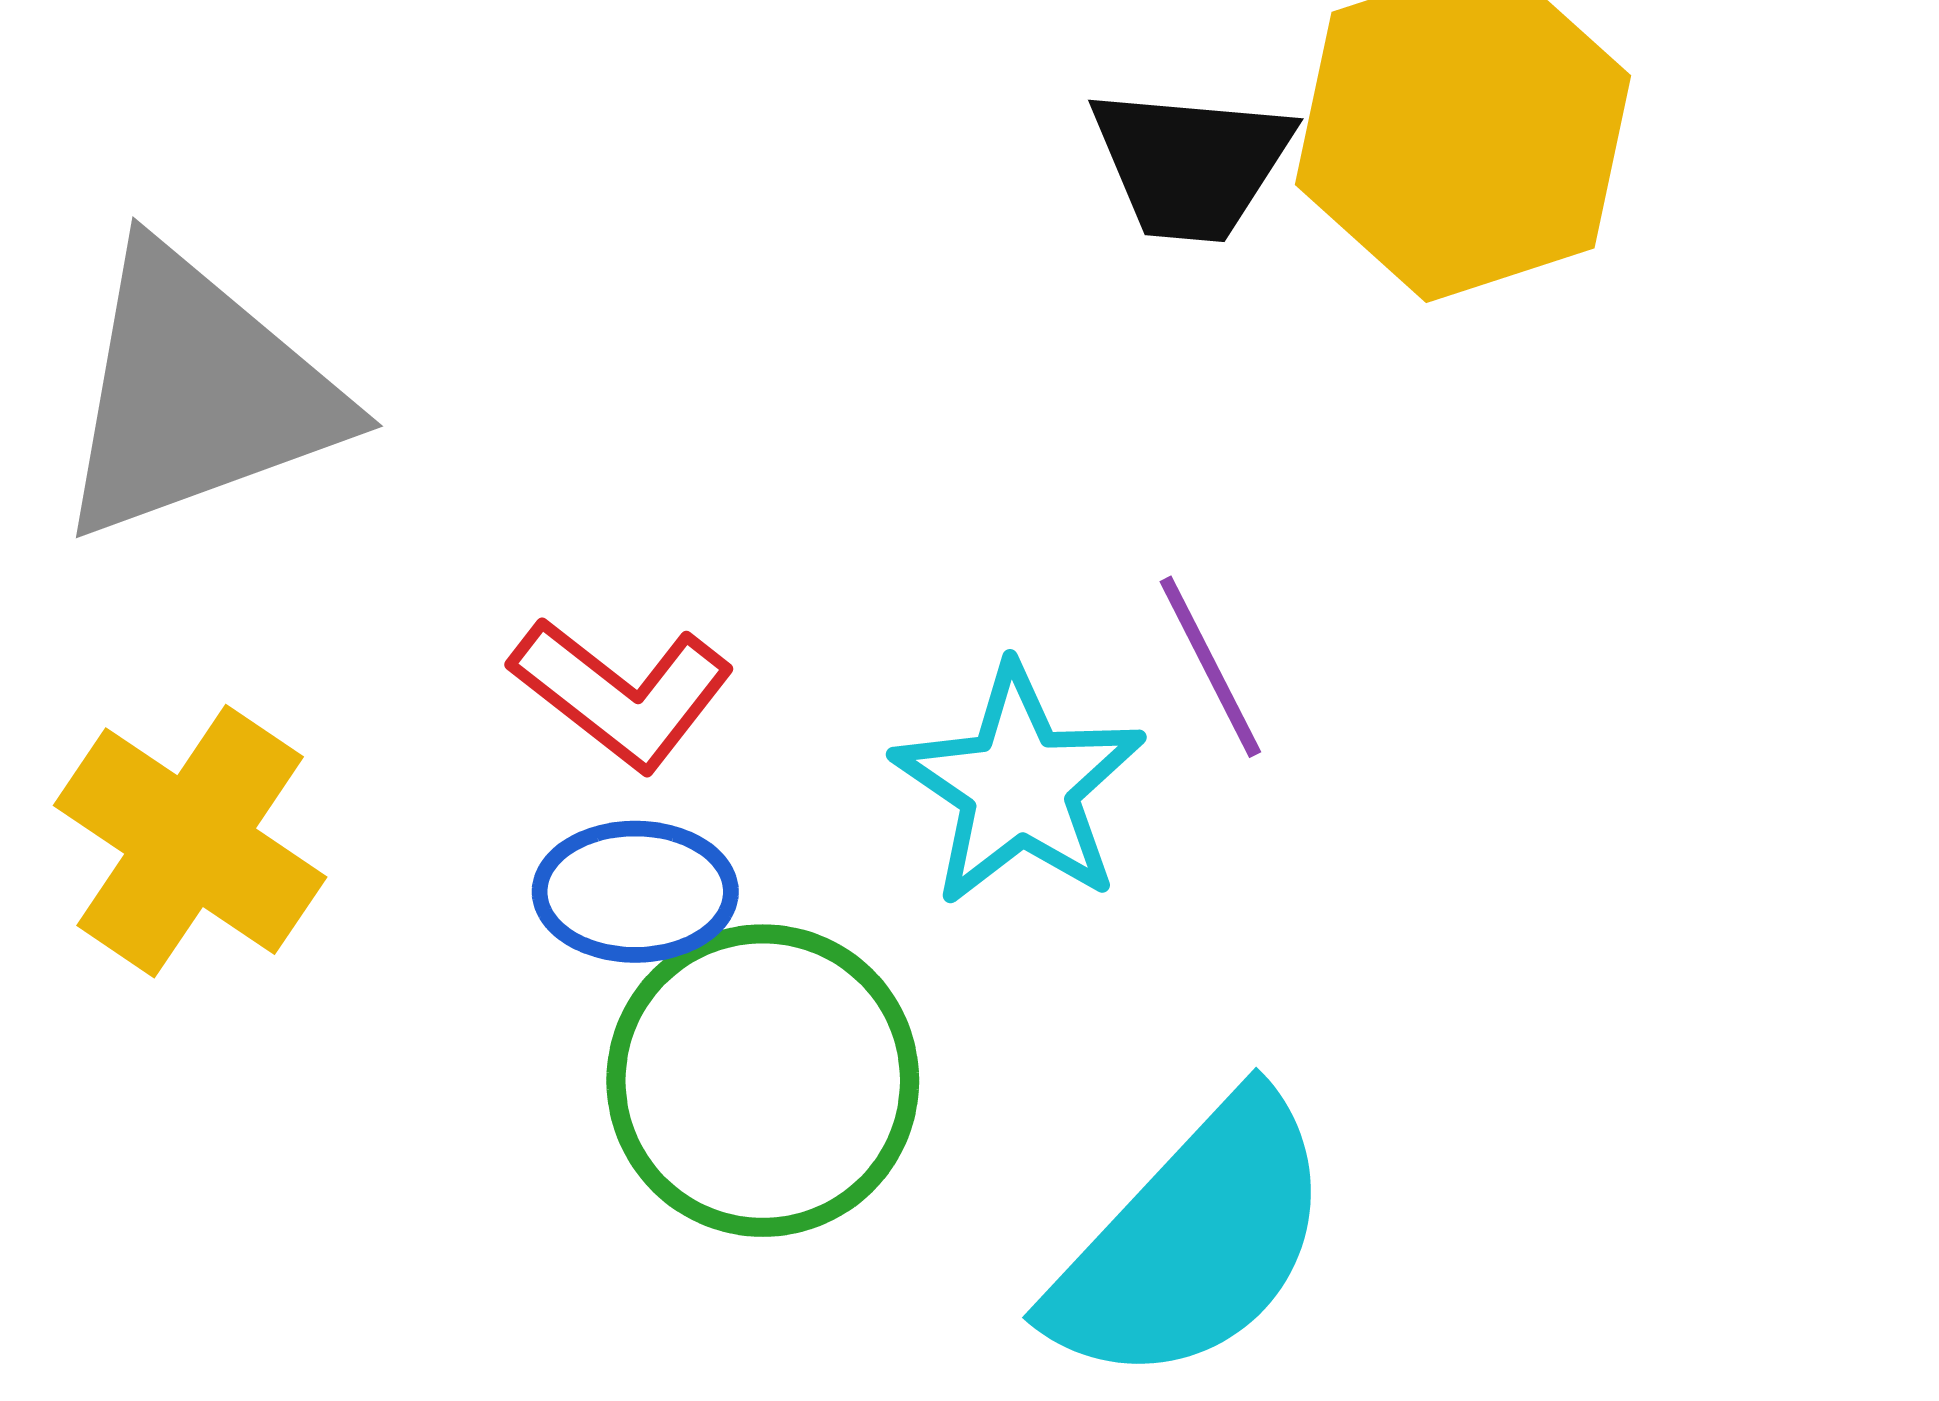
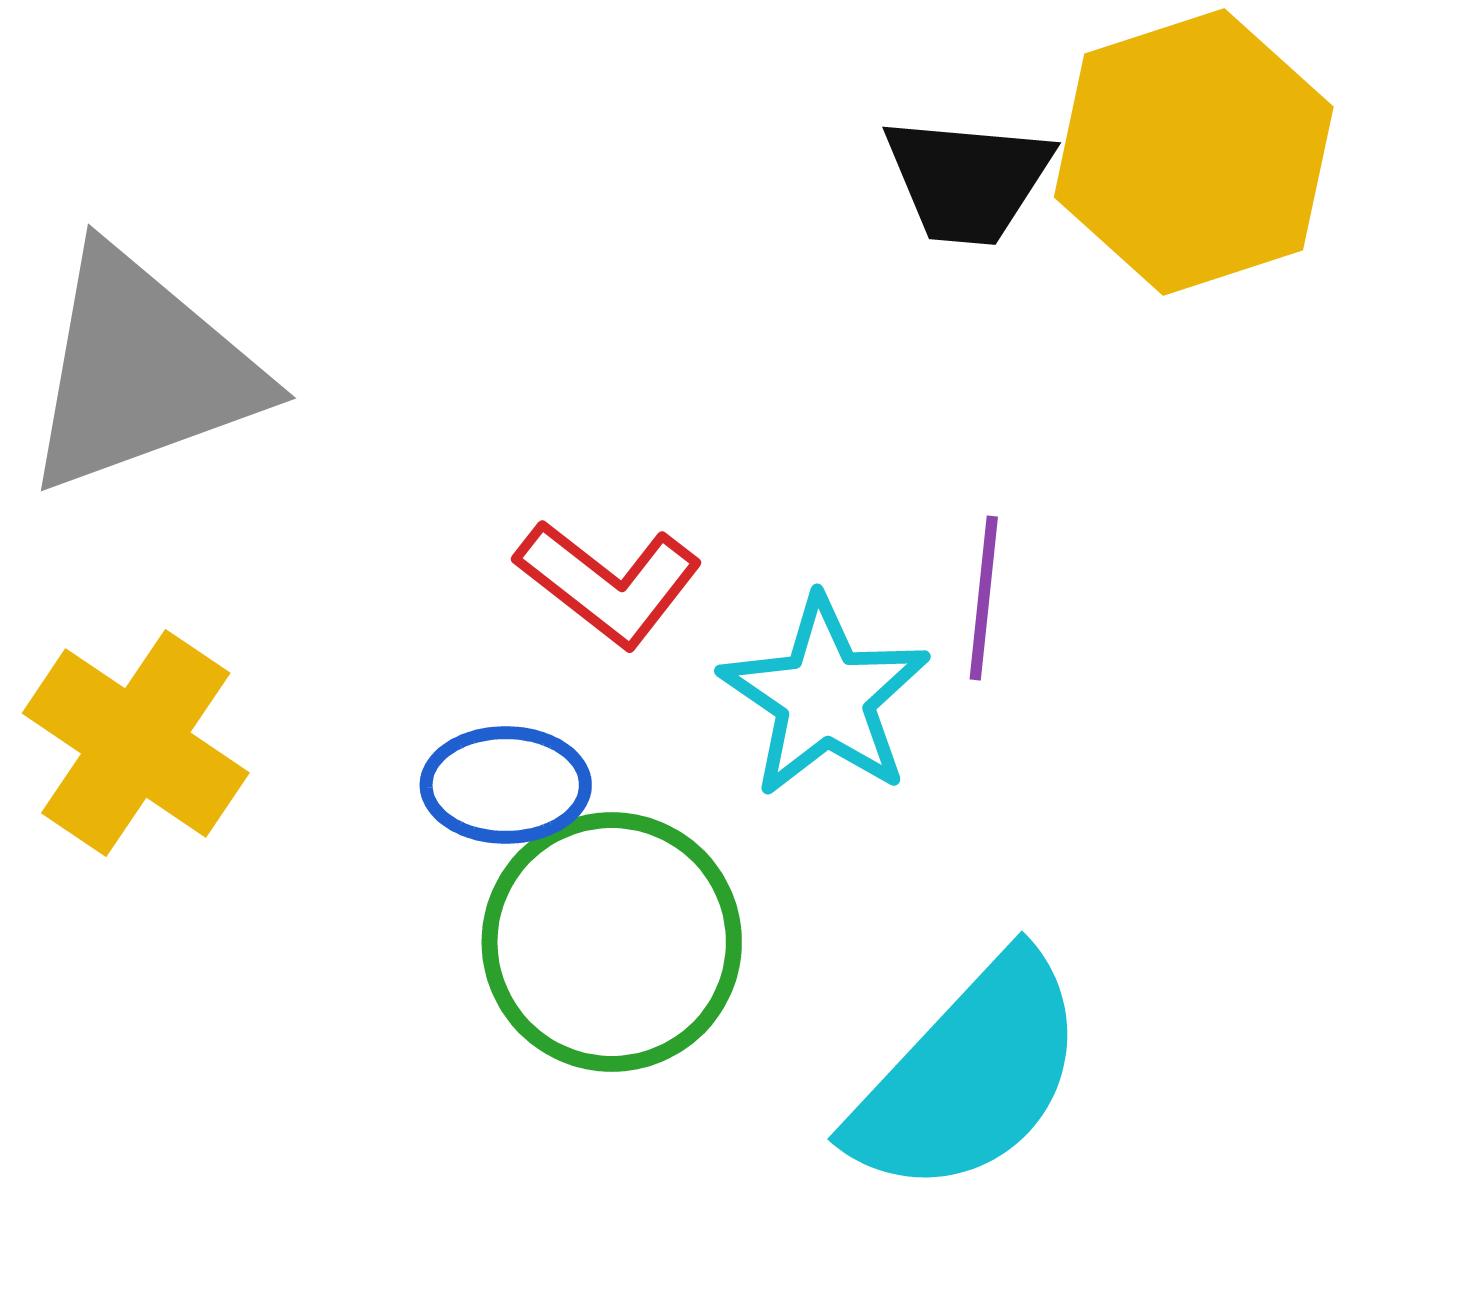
purple line: (1210, 667) -> (984, 598), turned 33
red L-shape: (622, 693) -> (609, 583), moved

